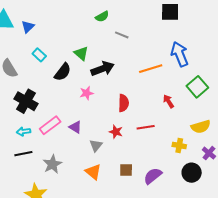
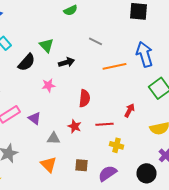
gray line: (122, 35) -> (96, 41), moved
black arrow: (103, 69) -> (66, 62), size x0.7
red arrow: (168, 101) -> (130, 110), moved, turned 56
gray triangle: (96, 145) -> (54, 138), turned 48
yellow cross: (179, 146) -> (116, 145), moved

